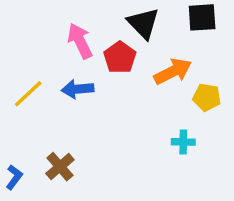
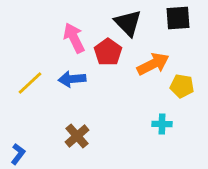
brown cross: (60, 167) -> (77, 136), moved

